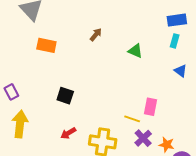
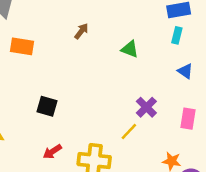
pink rectangle: (151, 107) -> (188, 119), moved
yellow line: (132, 119) -> (129, 131), turned -63
purple cross: (143, 138) -> (146, 107), moved

